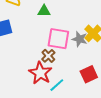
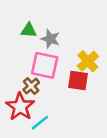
gray star: (80, 39) -> (50, 39), moved
red square: (89, 74) -> (78, 80), moved, turned 30

